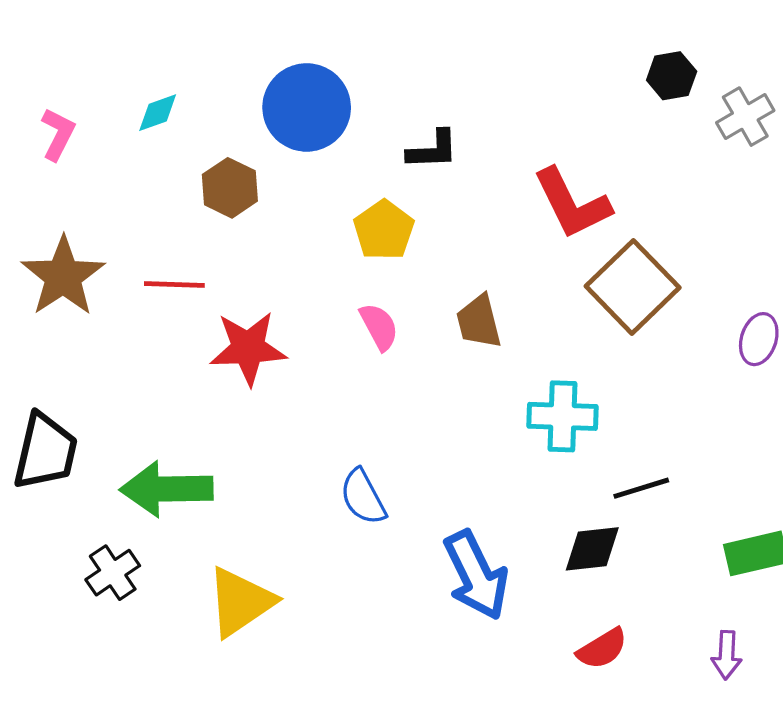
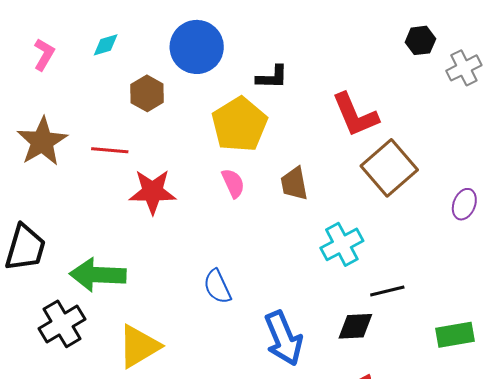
yellow pentagon: (384, 230) -> (239, 124), size x1.5
cyan cross: (562, 416) -> (342, 244), turned -33
black cross: (113, 573) -> (62, 324), size x1.4

